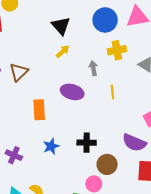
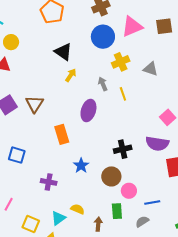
purple ellipse: (72, 92) -> (88, 110), turned -75
yellow line: (112, 92) -> (123, 94), moved
black cross: (87, 143) -> (123, 149), moved
brown circle: (107, 164) -> (111, 176), moved

